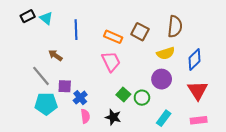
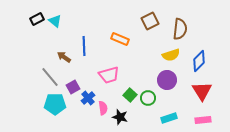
blue line: (76, 30) -> (84, 46), moved
brown square: (140, 32) -> (150, 21), moved, turned 36
pink trapezoid: (111, 62) -> (109, 75), moved, turned 100
purple square: (65, 86) -> (73, 87), turned -32
pink semicircle: (85, 116) -> (103, 108), moved
cyan rectangle: (164, 118) -> (169, 118), turned 35

